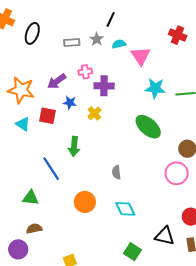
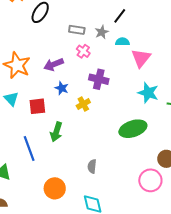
pink cross: (85, 72) -> (83, 51), moved, turned 32
red square: (47, 116) -> (37, 106), moved, turned -30
green ellipse: (148, 127) -> (133, 129), turned -72

